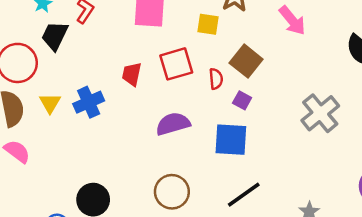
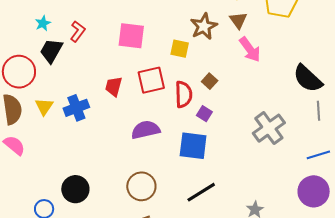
brown square: (246, 61) -> (210, 81), size x0.6
red semicircle: (216, 79) -> (184, 94), size x1.5

